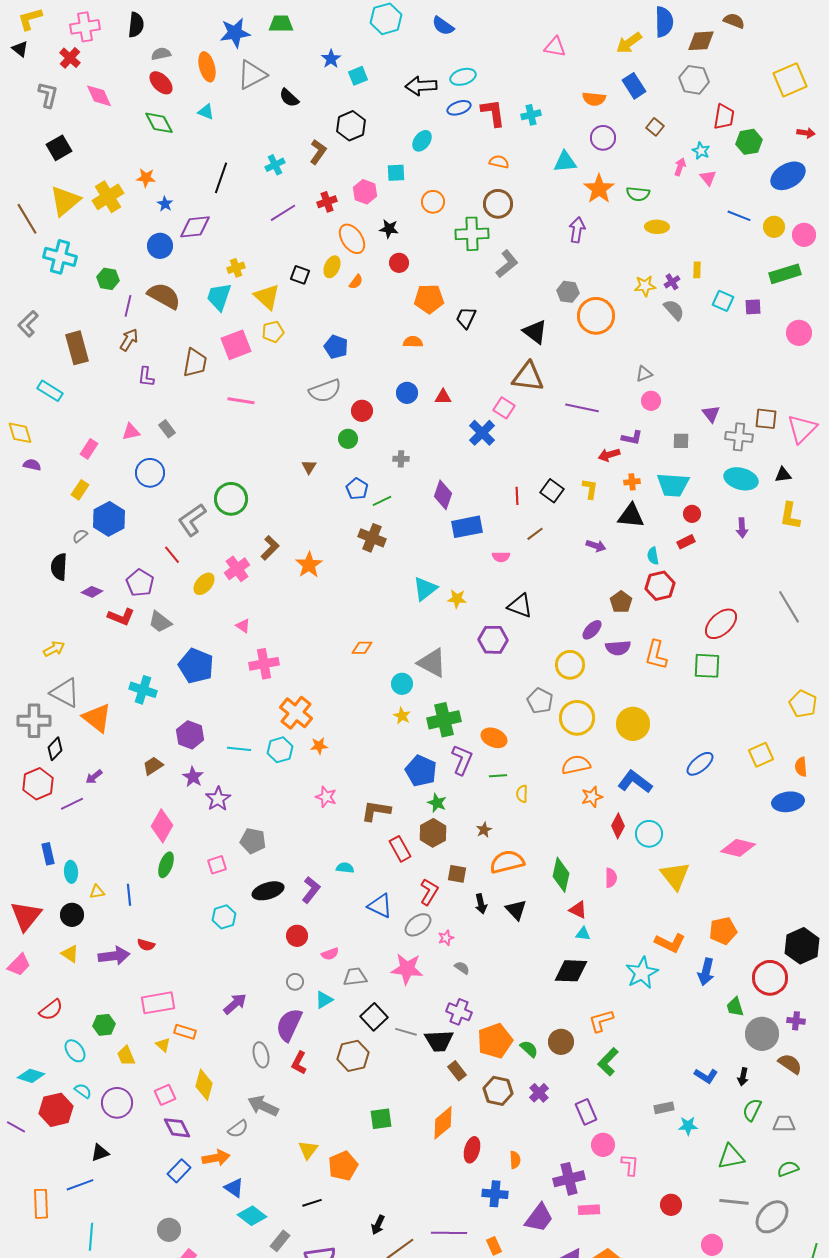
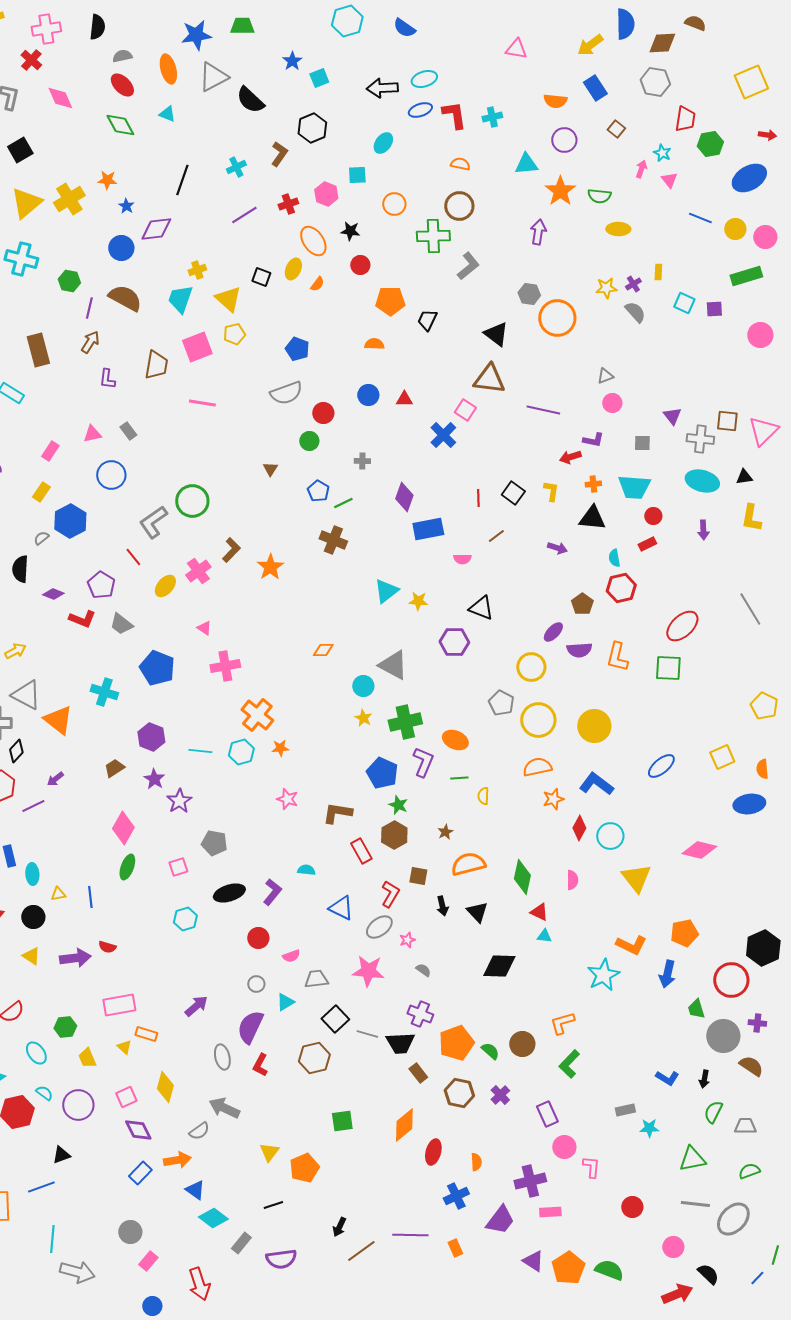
black semicircle: (289, 98) -> (250, 100), size x1.4
black diamond: (571, 971) -> (499, 966), moved
blue cross: (495, 1194) -> (456, 1196), turned -30

